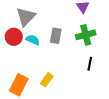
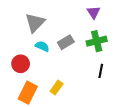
gray rectangle: (56, 36) -> (66, 42), turned 49
red circle: (14, 37) -> (21, 64), moved

